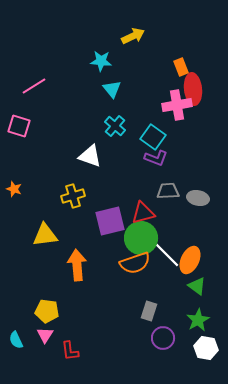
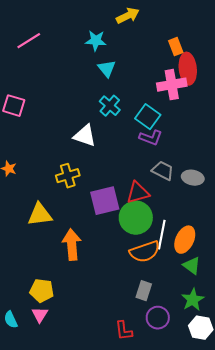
pink line: (34, 86) -> (29, 41), moved
gray trapezoid: (168, 191) -> (163, 171), turned 30
white line: (167, 255) -> (162, 235), turned 56
orange semicircle: (135, 263) -> (145, 252), moved
red L-shape: (70, 351) -> (124, 331), moved

